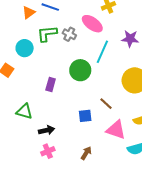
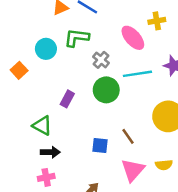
gray cross: (69, 34) -> (101, 60), moved
cyan line: (102, 52) -> (137, 74), turned 45
green triangle: (24, 111) -> (42, 126), moved
pink triangle: (116, 130) -> (133, 170), turned 40

